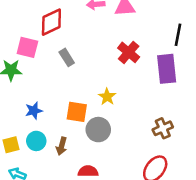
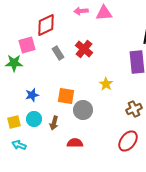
pink square: (27, 47) -> (27, 45), turned -30
red cross: (129, 52) -> (84, 49), moved
yellow star: (107, 97) -> (106, 84), moved

